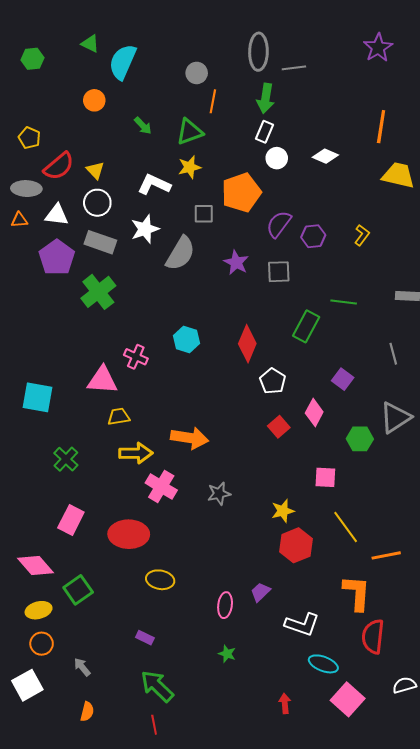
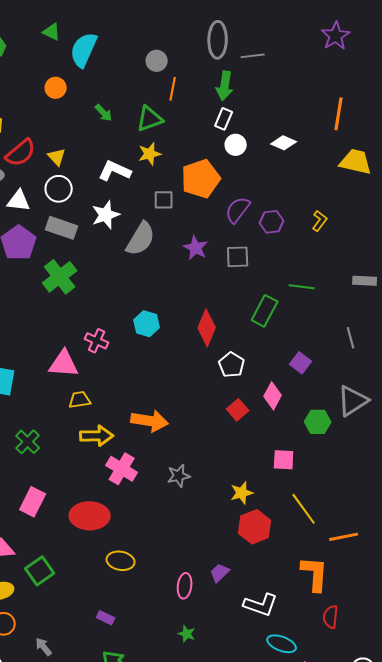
red semicircle: (373, 637) -> (331, 617), size x0.7

